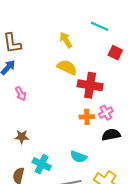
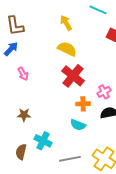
red cross: (90, 85) -> (73, 76), moved, turned 30
orange cross: (87, 117) -> (83, 104), moved
cyan semicircle: (78, 157) -> (78, 125), moved

